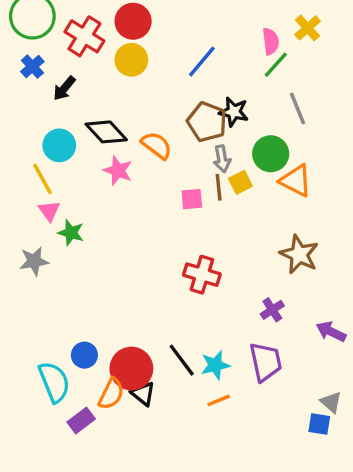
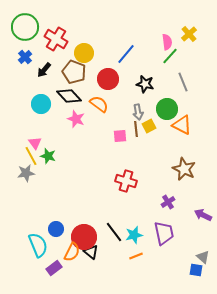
red circle: (133, 21) -> (108, 79), moved
brown pentagon: (207, 122) -> (74, 72), moved
yellow line: (42, 179) -> (31, 156), moved

